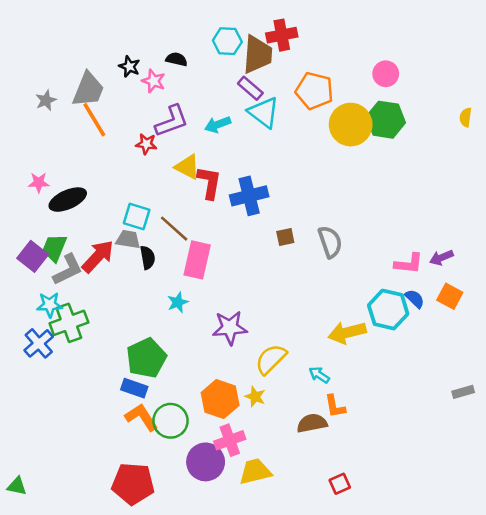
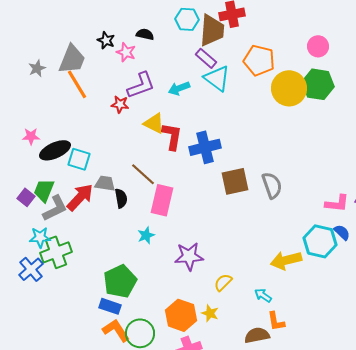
cyan square: (137, 216) -> (79, 159), moved
brown square: (285, 237) -> (235, 181), size x1.8
purple square: (33, 256) -> (26, 197), size x0.7
yellow semicircle: (271, 359) -> (223, 282), size x0.7

